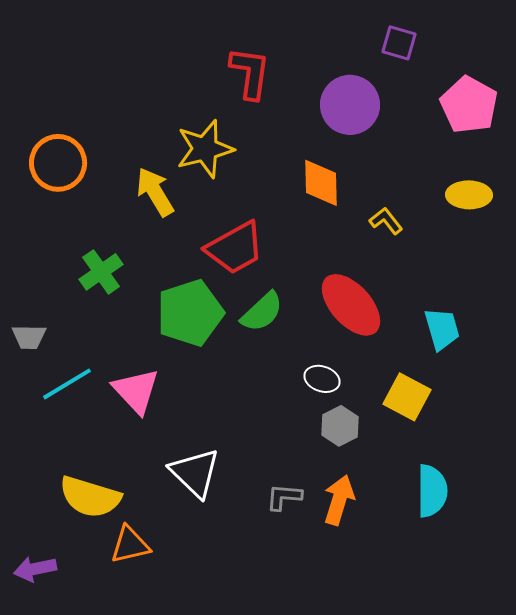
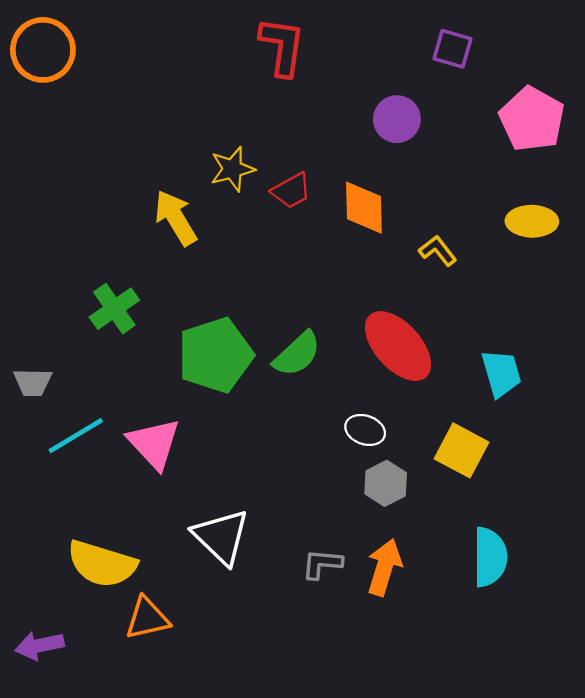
red L-shape: (250, 73) -> (282, 47), moved
purple circle: (350, 105) -> (397, 119), size x0.7
yellow star: (205, 149) -> (232, 169), size x0.7
orange circle: (58, 163) -> (43, 50), moved
red trapezoid: (235, 248) -> (291, 191), moved, size x0.6

